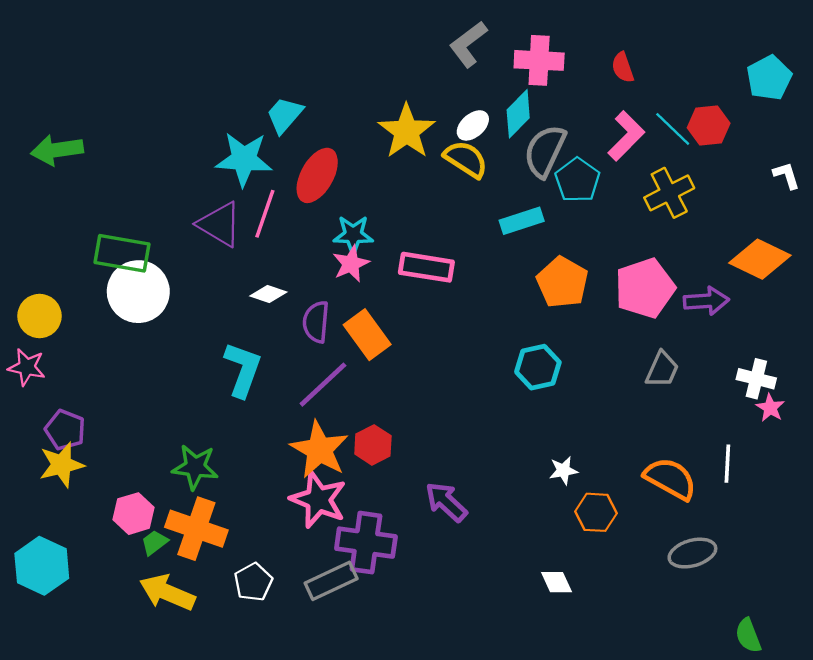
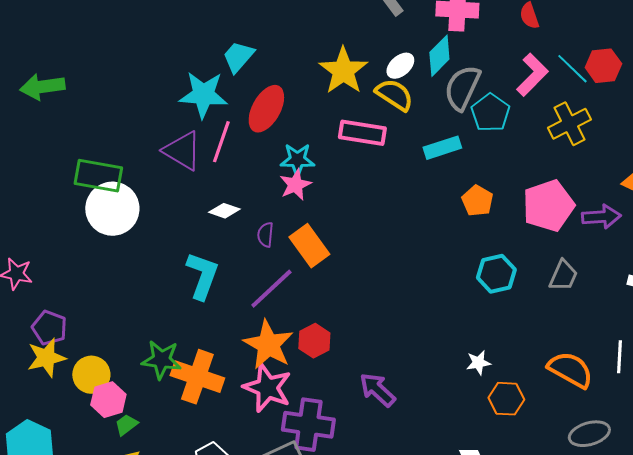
pink rectangle: (426, 267) -> (362, 133), moved
orange pentagon: (562, 282) -> (477, 201), size x0.7
yellow circle: (39, 316) -> (91, 375), moved
purple semicircle: (316, 322) -> (265, 235), size x0.7
cyan hexagon: (538, 367) -> (496, 274), moved
orange cross: (196, 529) -> (197, 377), moved

